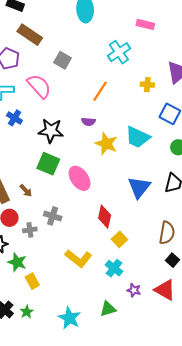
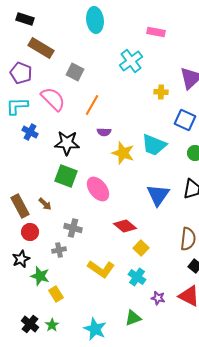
orange line: (100, 91) -> (92, 105), moved
red diamond: (105, 217) -> (125, 226), turned -60
gray cross: (30, 230) -> (59, 250), moved

